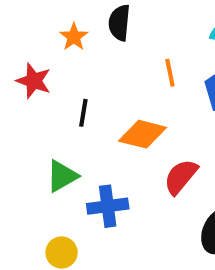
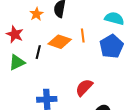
orange diamond: (143, 134) -> (60, 42), moved
green triangle: (62, 176) -> (17, 62), moved

